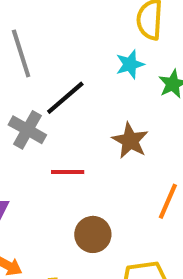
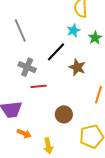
black line: (65, 98) -> (56, 52), moved
red line: (68, 172) -> (39, 86), moved

